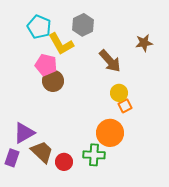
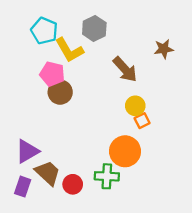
purple rectangle: (12, 158) -> (23, 187), moved

